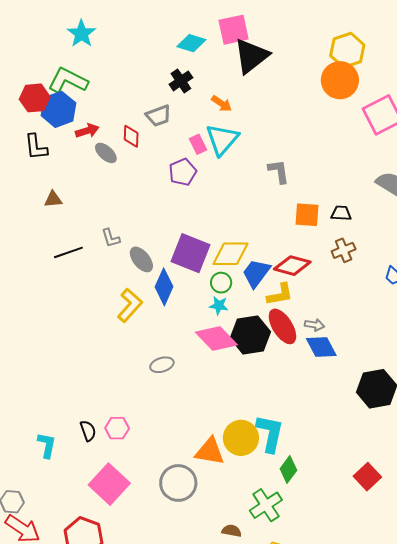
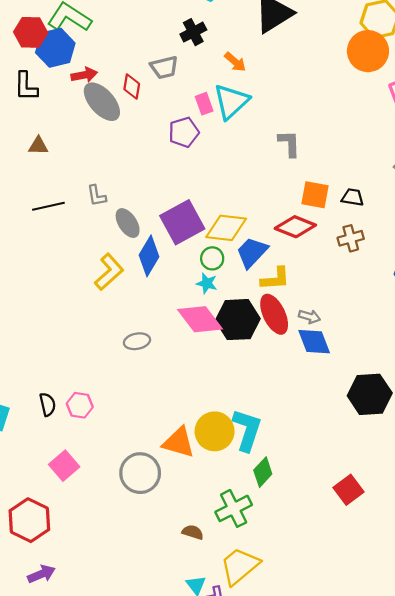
gray ellipse: (106, 153) -> (102, 102), size x1.6
purple square: (190, 253) -> (182, 222), turned 33
red diamond: (292, 266) -> (295, 227), moved
pink square: (109, 484) -> (64, 466), size x0.7

